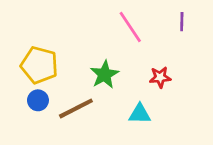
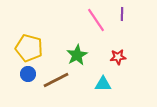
purple line: (182, 22) -> (122, 14), moved

